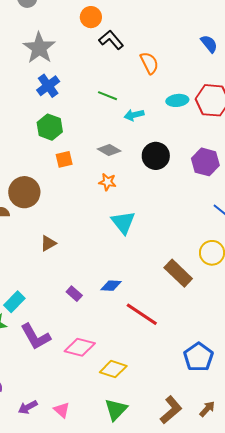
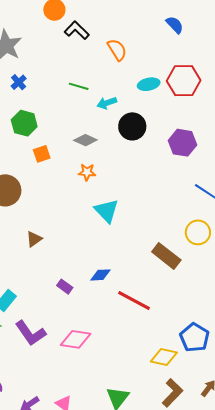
blue cross: (48, 86) -> (19, 82), size x0.7
black circle: (156, 156) -> (132, 126), moved
yellow diamond: (113, 369) -> (164, 357), moved

